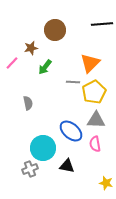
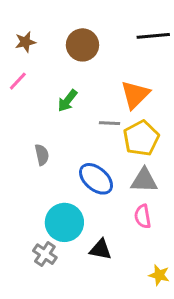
brown star: (31, 48) -> (25, 42), moved
pink line: (12, 63) -> (18, 81), moved
blue ellipse: (71, 131) -> (96, 179), moved
gray cross: (30, 169) -> (45, 254), turned -35

